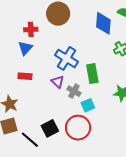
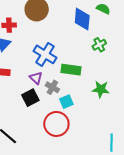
green rectangle: (92, 74) -> (71, 70), turned -72
black square: (50, 128) -> (30, 98), moved

